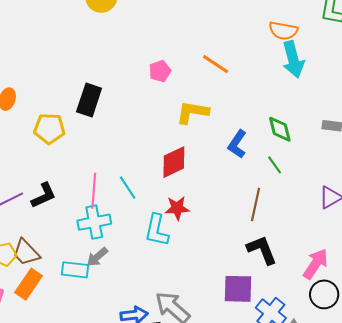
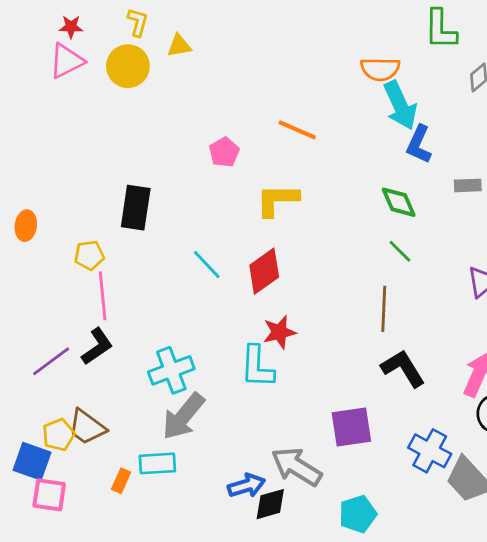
yellow pentagon: (49, 129) -> (89, 255), size x0.7
blue L-shape: (237, 144) -> (419, 144), moved
cyan line: (128, 188) -> (207, 264), moved
pink line: (94, 191) -> (103, 296), moved
gray arrow: (97, 257) -> (183, 416), size x1.6
cyan rectangle: (75, 270) -> (157, 463), moved
orange rectangle: (28, 284) -> (121, 481), moved, size x0.6
purple square: (238, 289) -> (351, 427), moved

